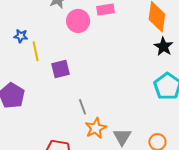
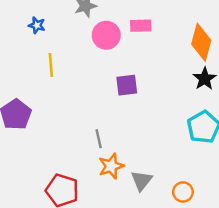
blue star: (21, 36) -> (37, 25), moved
purple square: (61, 69) -> (127, 85), moved

